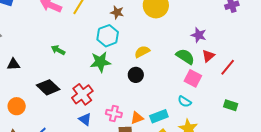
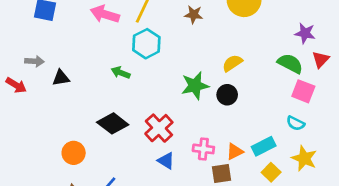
cyan hexagon: (108, 36) -> (146, 44), moved
green star: (100, 62) -> (195, 86), moved
black triangle: (13, 64) -> (61, 78), moved

